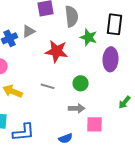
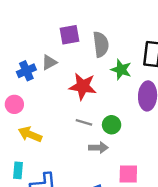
gray line: (48, 86) -> (84, 122), moved
gray arrow: (77, 108) -> (98, 148), moved

